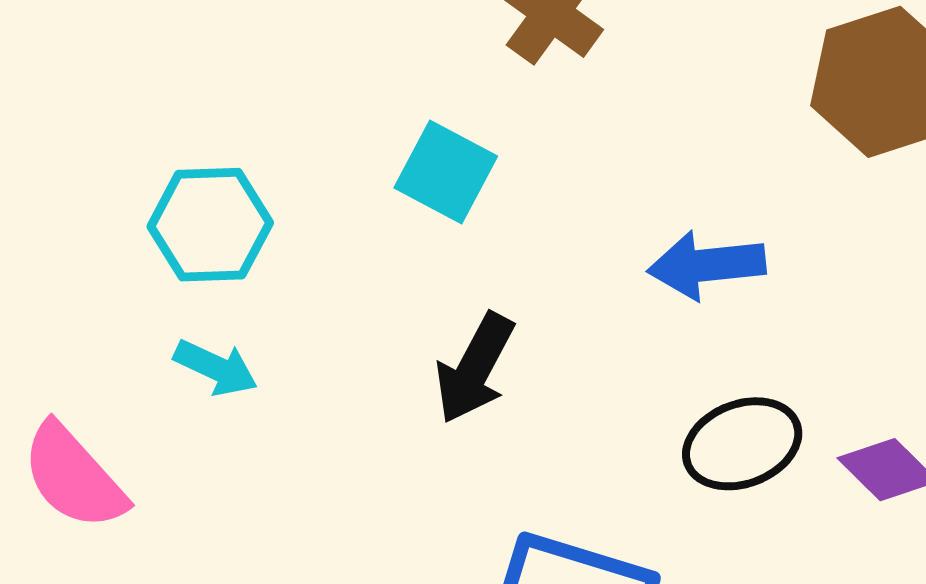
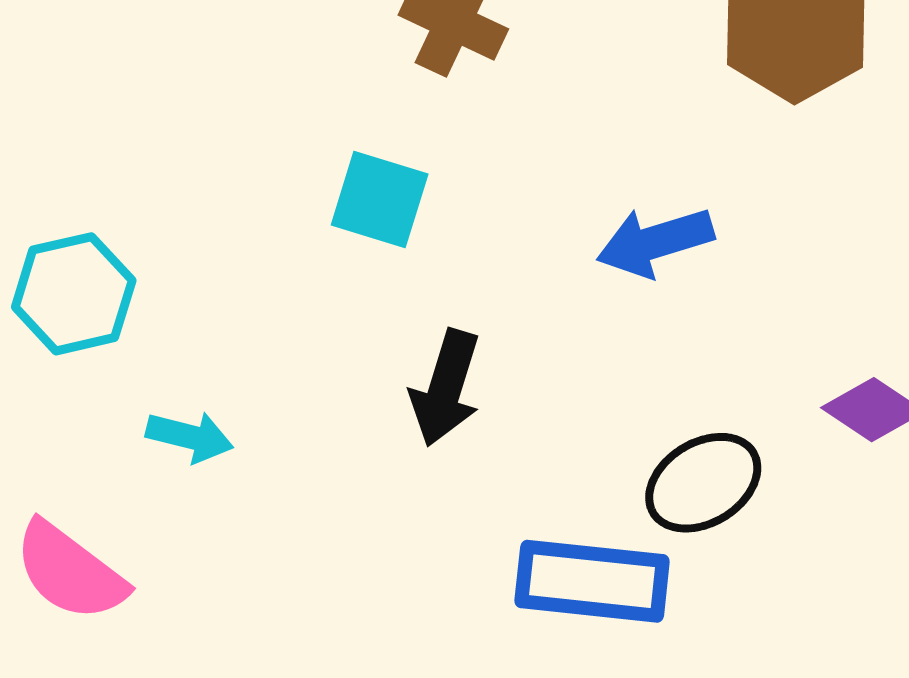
cyan hexagon: (210, 225) -> (74, 294), moved
black ellipse: (742, 444) -> (703, 483), moved

